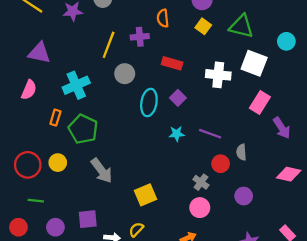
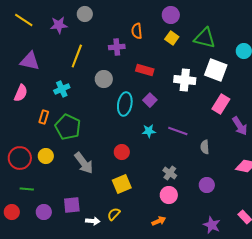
yellow line: (109, 45) -> (77, 56), moved
cyan cross: (76, 85) -> (62, 89), size x0.7
red circle: (221, 164) -> (122, 152), moved

